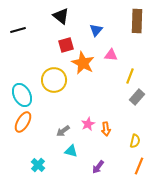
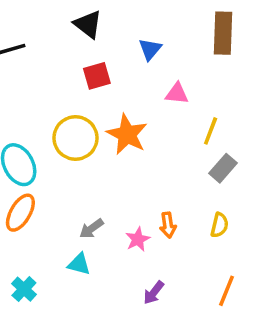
orange star: (83, 63) -> (127, 134), moved
pink star: (88, 124) -> (138, 239), moved
yellow semicircle: (135, 141) -> (219, 225), moved
cyan triangle: (71, 151) -> (79, 264), moved
cyan cross: (38, 165) -> (24, 289), moved

